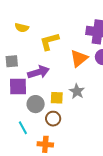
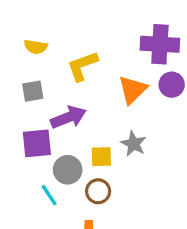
gray square: (12, 61) -> (33, 91), moved
cyan line: (23, 128) -> (49, 195), moved

